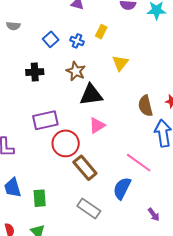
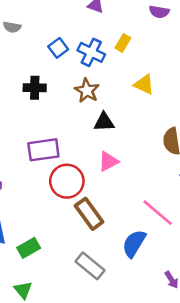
blue cross: (77, 41) -> (91, 52), size x1.5
yellow triangle: (120, 63) -> (144, 84), turned -48
black triangle: (91, 95) -> (104, 122), size x0.7
green rectangle: (40, 198) -> (29, 248), turned 60

